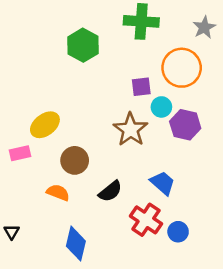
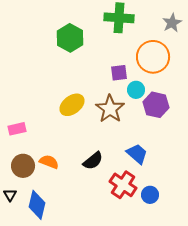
yellow ellipse: (45, 125) -> (72, 105), moved
brown circle: (75, 160) -> (23, 166), moved
blue diamond: (76, 244) -> (37, 205), moved

